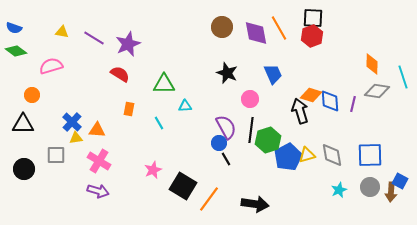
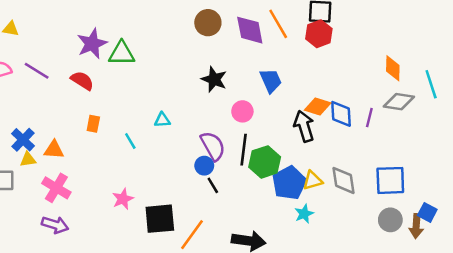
purple line: (94, 38) -> (37, 71), moved
green triangle: (164, 84) -> (122, 53), moved
black square: (183, 186) -> (160, 219), turned -36
cyan star: (339, 190) -> (304, 214), moved

